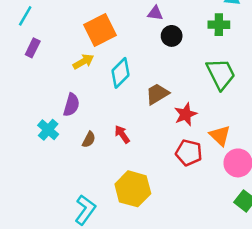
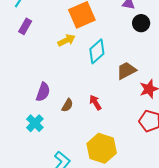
purple semicircle: (71, 105) -> (43, 92), moved
cyan cross: (48, 130) -> (35, 123), moved

